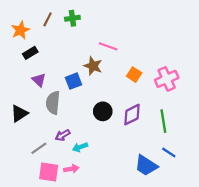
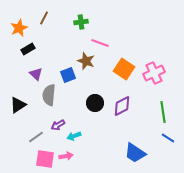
green cross: (72, 18) -> (81, 22), moved
orange square: (134, 75) -> (124, 69), size x1.5
green line: (163, 121) -> (163, 112), moved
blue line: (169, 153) -> (168, 138), moved

